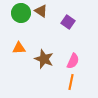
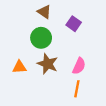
green circle: (21, 13) -> (41, 38), moved
orange triangle: (19, 48) -> (19, 67), moved

